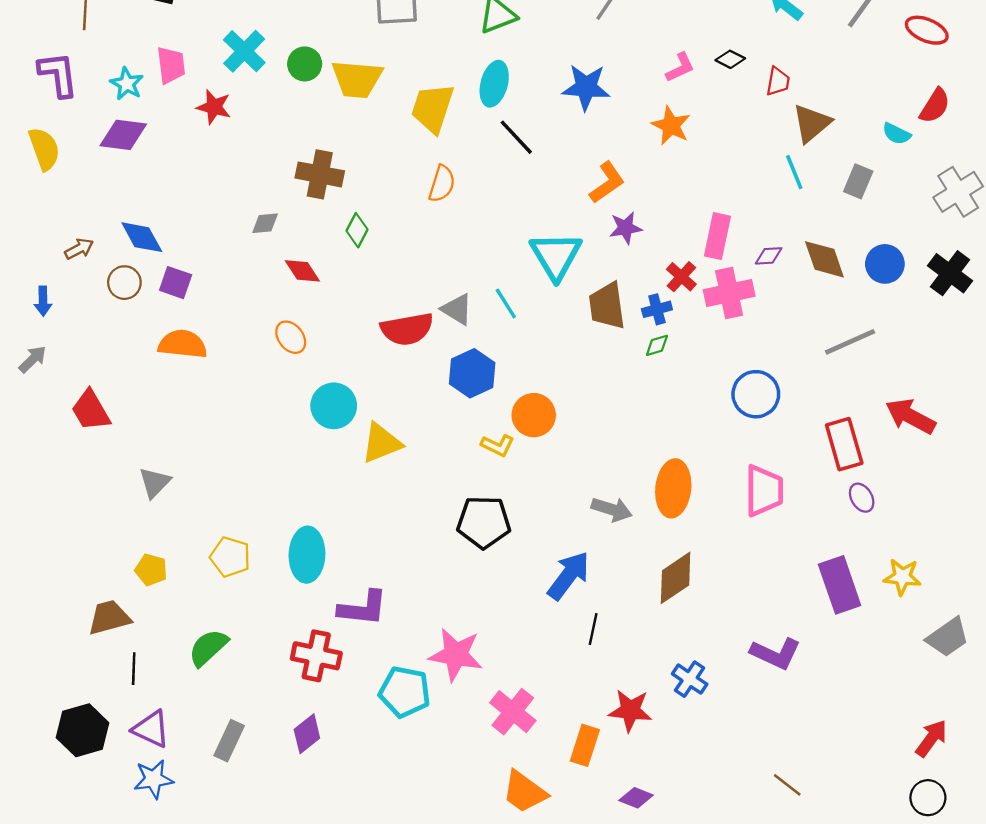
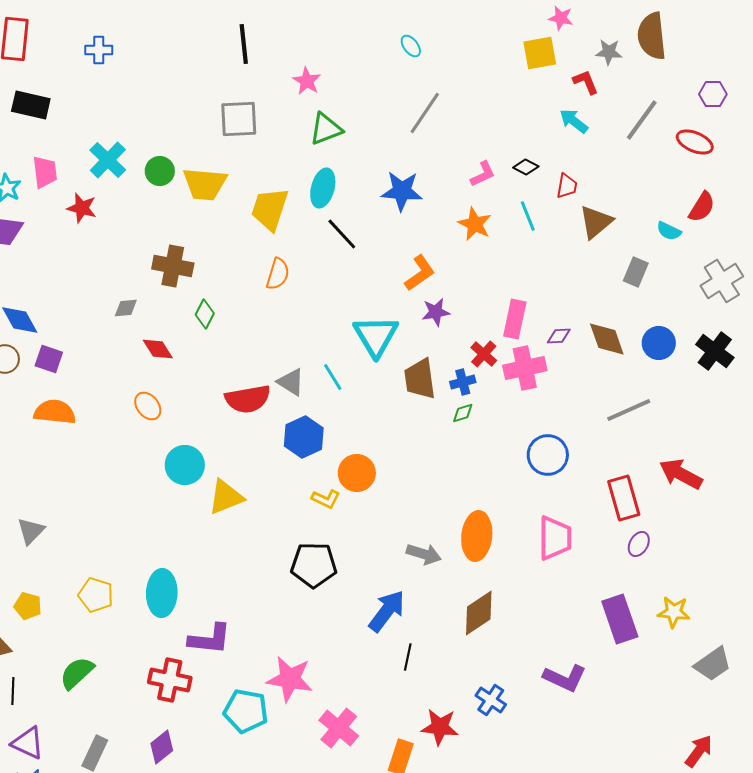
cyan line: (794, 172) -> (528, 216), moved
purple ellipse: (862, 498) -> (639, 544), turned 60

